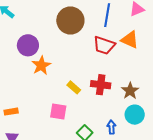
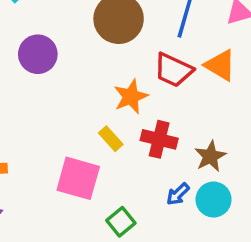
orange star: (41, 65) -> (131, 97), moved
pink square: (58, 111) -> (78, 178), size x1.4
blue arrow: (111, 127) -> (178, 194), moved, turned -136

